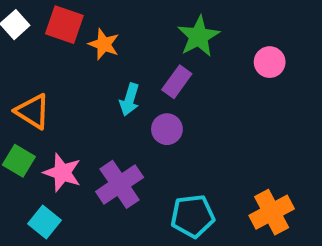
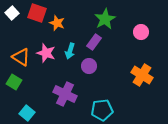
pink star: (62, 173) -> (46, 53), moved
purple cross: (120, 184) -> (65, 94), turned -30
orange cross: (272, 212) -> (142, 75), moved, turned -30

